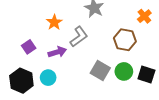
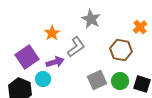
purple square: (29, 47) -> (27, 57), size x1.6
gray square: (100, 70) -> (97, 80), turned 36
cyan circle: (48, 78) -> (43, 79), moved

